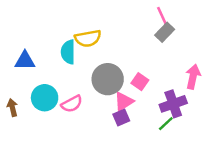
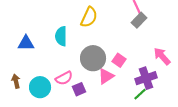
yellow semicircle: (88, 38) -> (89, 17), moved, turned -55
pink arrow: (193, 77) -> (162, 56), turned -54
cyan circle: (45, 98) -> (40, 87), moved
purple square: (121, 117) -> (79, 89), moved

